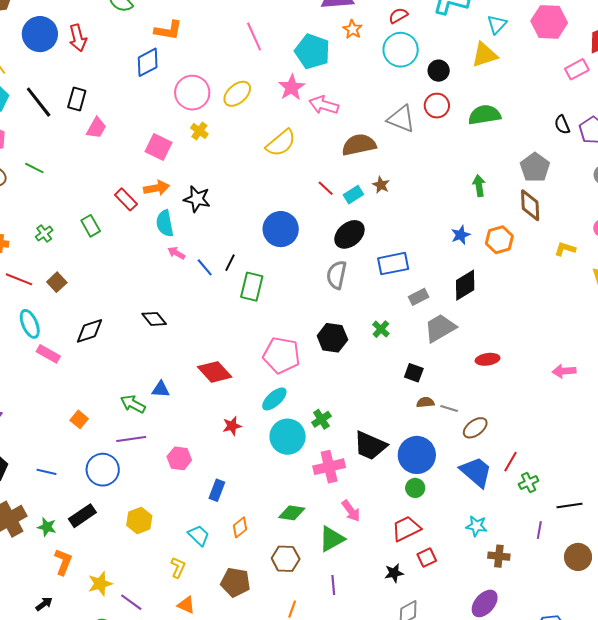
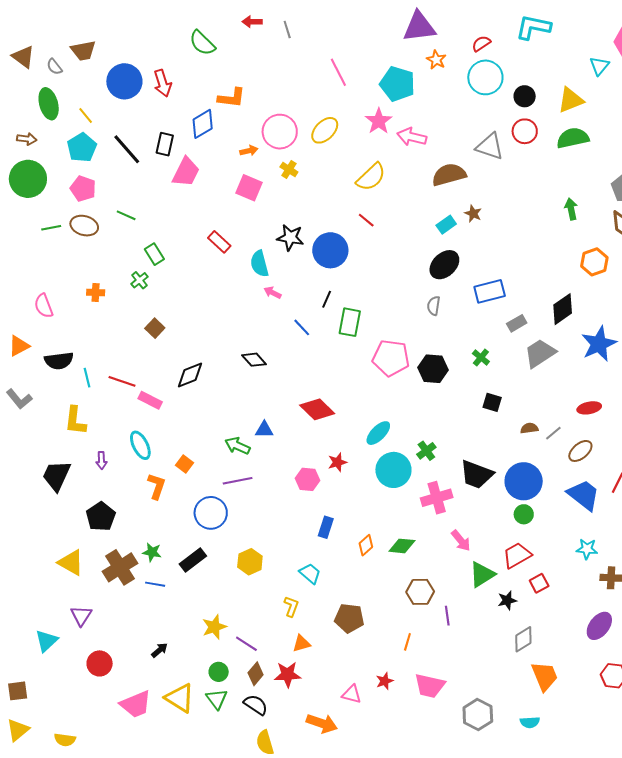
cyan triangle: (497, 24) -> (599, 66), moved
orange L-shape: (168, 30) -> (232, 98), moved
yellow triangle: (484, 55) -> (571, 100), moved
blue diamond: (148, 62) -> (203, 124), moved
pink trapezoid: (96, 128) -> (186, 172), size x1.4
orange arrow: (157, 188) -> (249, 151), moved, size x0.7
red line: (326, 188) -> (366, 220), moved
green rectangle: (91, 226) -> (154, 254), moved
blue circle: (281, 229) -> (330, 250), moved
blue star: (461, 235) -> (599, 344), moved, size x1.8
blue line: (205, 267) -> (302, 327), moved
gray semicircle: (336, 275) -> (434, 306), size x0.7
red line: (19, 279) -> (122, 381), moved
cyan ellipse: (30, 324) -> (140, 445), moved
pink pentagon: (281, 355) -> (391, 358), moved
red ellipse: (488, 359) -> (589, 408), moved
black square: (414, 373) -> (492, 402), moved
gray line: (449, 408) -> (553, 433), turned -54
pink hexagon: (179, 458) -> (308, 479), moved
blue line: (47, 472) -> (155, 584), moved
green star: (47, 527) -> (152, 552), moved
orange diamond: (240, 527) -> (366, 545), moved
green triangle: (332, 539) -> (482, 574), moved
brown hexagon: (286, 559) -> (420, 592), moved
orange L-shape: (63, 562) -> (157, 486), moved
orange triangle: (186, 605) -> (301, 643), turned -36

